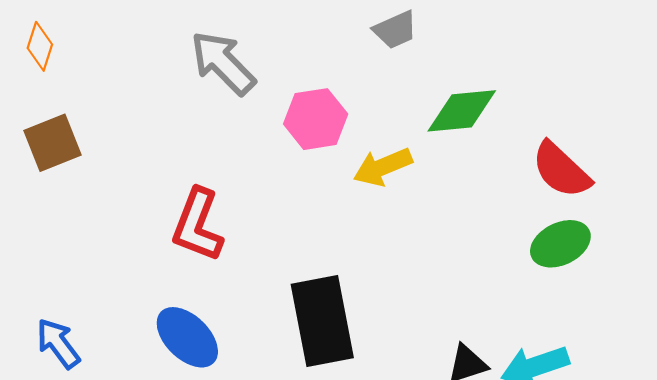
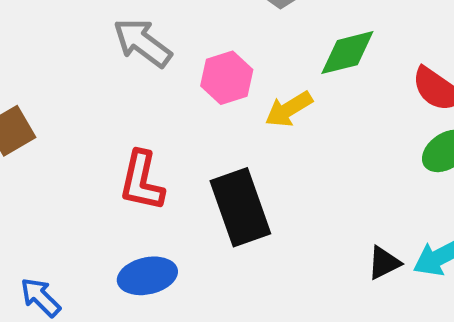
black rectangle: (322, 321) -> (240, 207), moved
blue ellipse: (187, 337) -> (147, 276), turned -48

